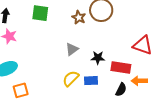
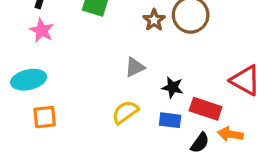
blue rectangle: (91, 81) -> (170, 120), moved

